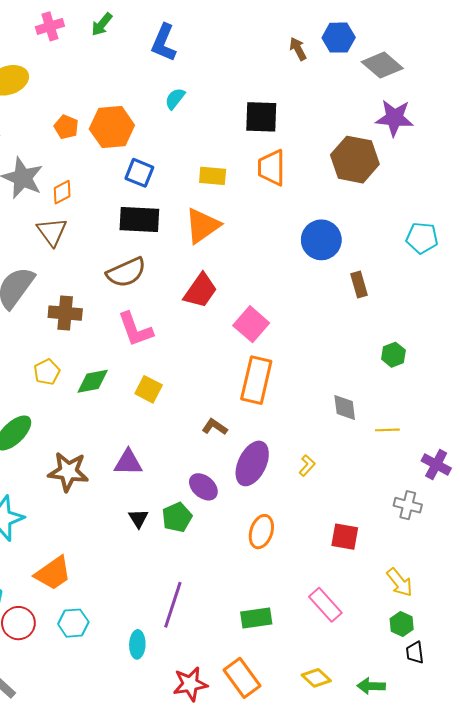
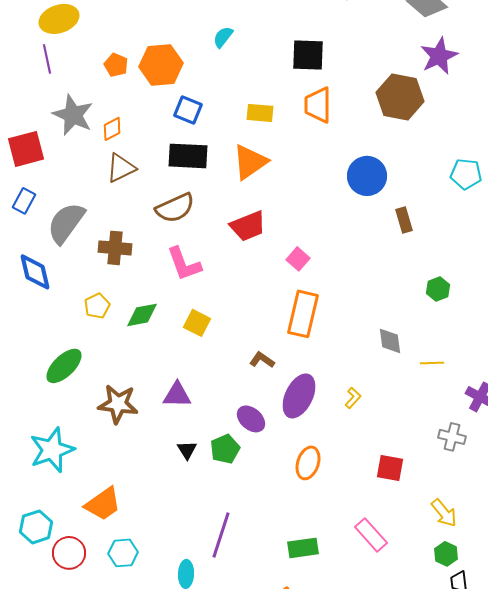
purple star: (394, 118) -> (439, 56), turned -30
brown triangle: (52, 232) -> (121, 168), moved, turned 40
red trapezoid: (200, 291) -> (248, 226), turned 33
pink square: (251, 324) -> (298, 259), size x0.7

